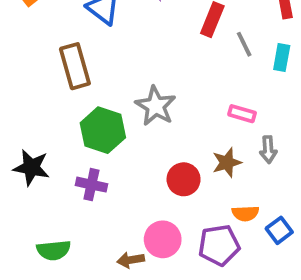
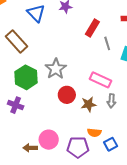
brown rectangle: (75, 66) -> (16, 41), turned -35
pink rectangle: (242, 114) -> (101, 80), size x1.5
red circle: (184, 179) -> (67, 95), moved

